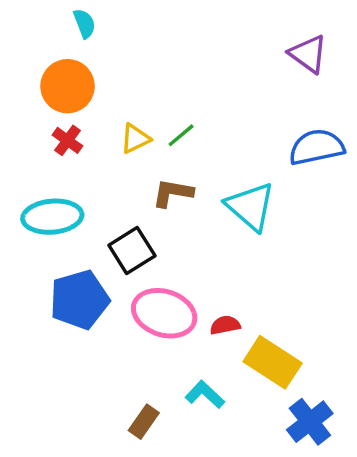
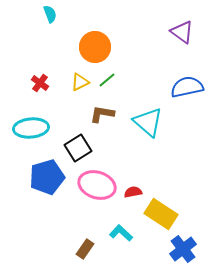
orange circle: (68, 86) -> (95, 47), moved

